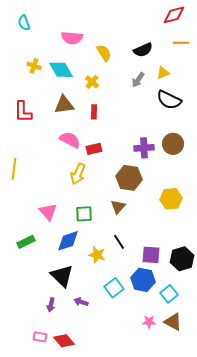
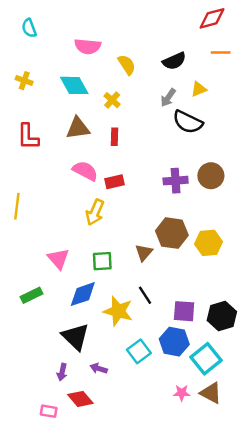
yellow cross: (34, 66) -> (24, 81), moved
black semicircle: (169, 100) -> (188, 122), moved
brown hexagon: (129, 178) -> (172, 233), moved
yellow star: (97, 255) -> (118, 311), size x1.4
cyan square: (169, 294) -> (206, 359), size x1.4
red diamond: (64, 341) -> (80, 399), moved

